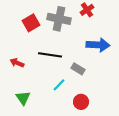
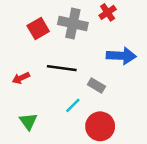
red arrow: (17, 63) -> (21, 78), turned -48
red circle: (81, 102) -> (100, 126), size x1.5

